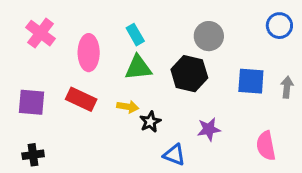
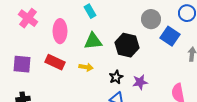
cyan rectangle: (135, 35) -> (90, 11), moved
gray circle: (209, 36) -> (151, 19), moved
blue square: (251, 81) -> (170, 36), moved, turned 30
black star: (150, 122) -> (116, 77), moved

